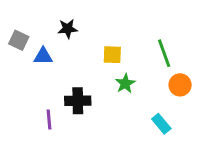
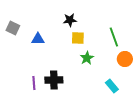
black star: (68, 29) -> (70, 20), moved
blue triangle: (43, 56) -> (38, 39), moved
black cross: (78, 101) -> (54, 80), moved

